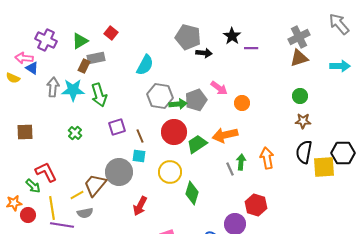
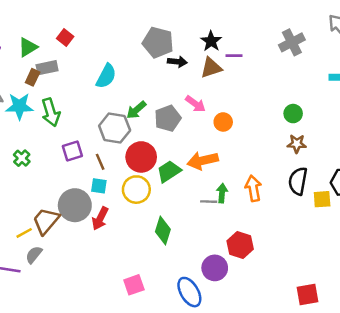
brown triangle: (299, 58) -> (211, 68), moved
gray hexagon: (160, 96) -> (115, 128), moved
green arrow: (178, 104) -> (136, 110), moved, turned 144
yellow square: (324, 167) -> (322, 199), size x0.7
gray line: (230, 169) -> (209, 202), turned -64
yellow circle: (170, 172) -> (136, 190), moved
red arrow: (140, 206) -> (100, 218), moved
gray semicircle: (85, 213) -> (34, 255), turned 140

